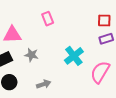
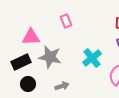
gray star: (31, 55) -> (50, 57), size x1.6

